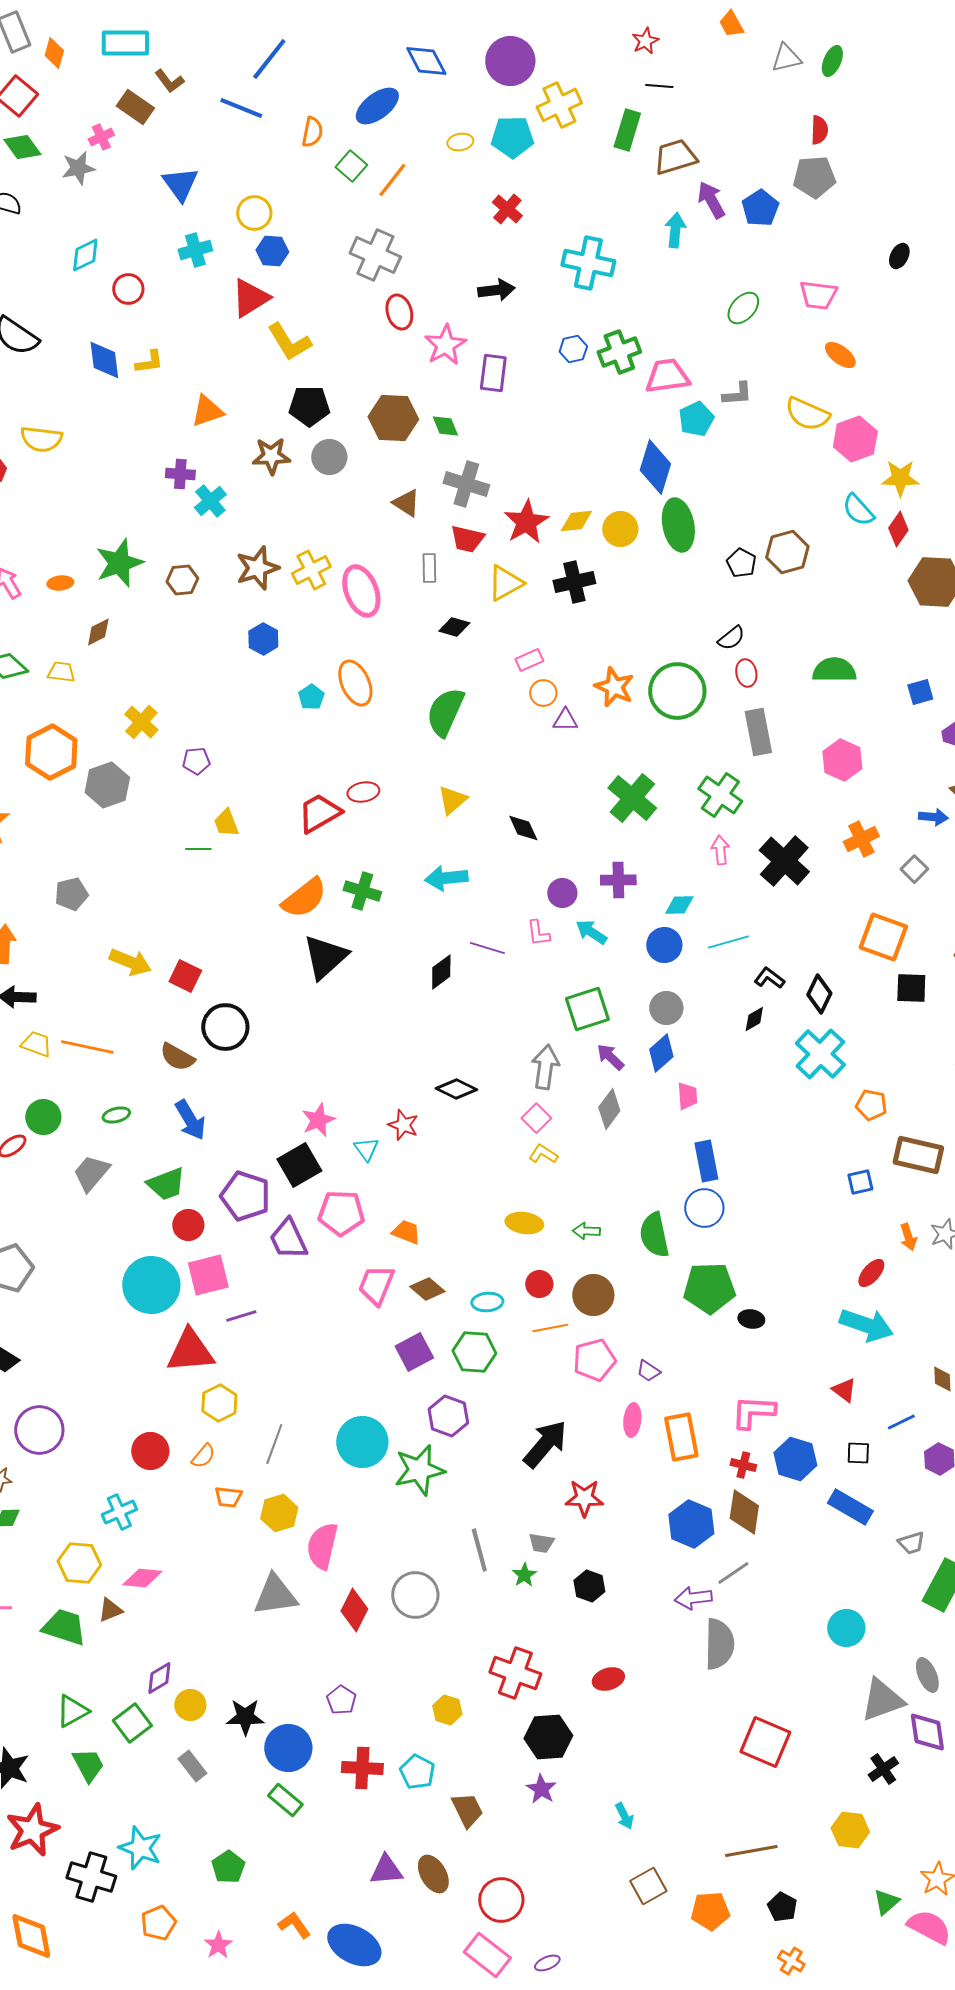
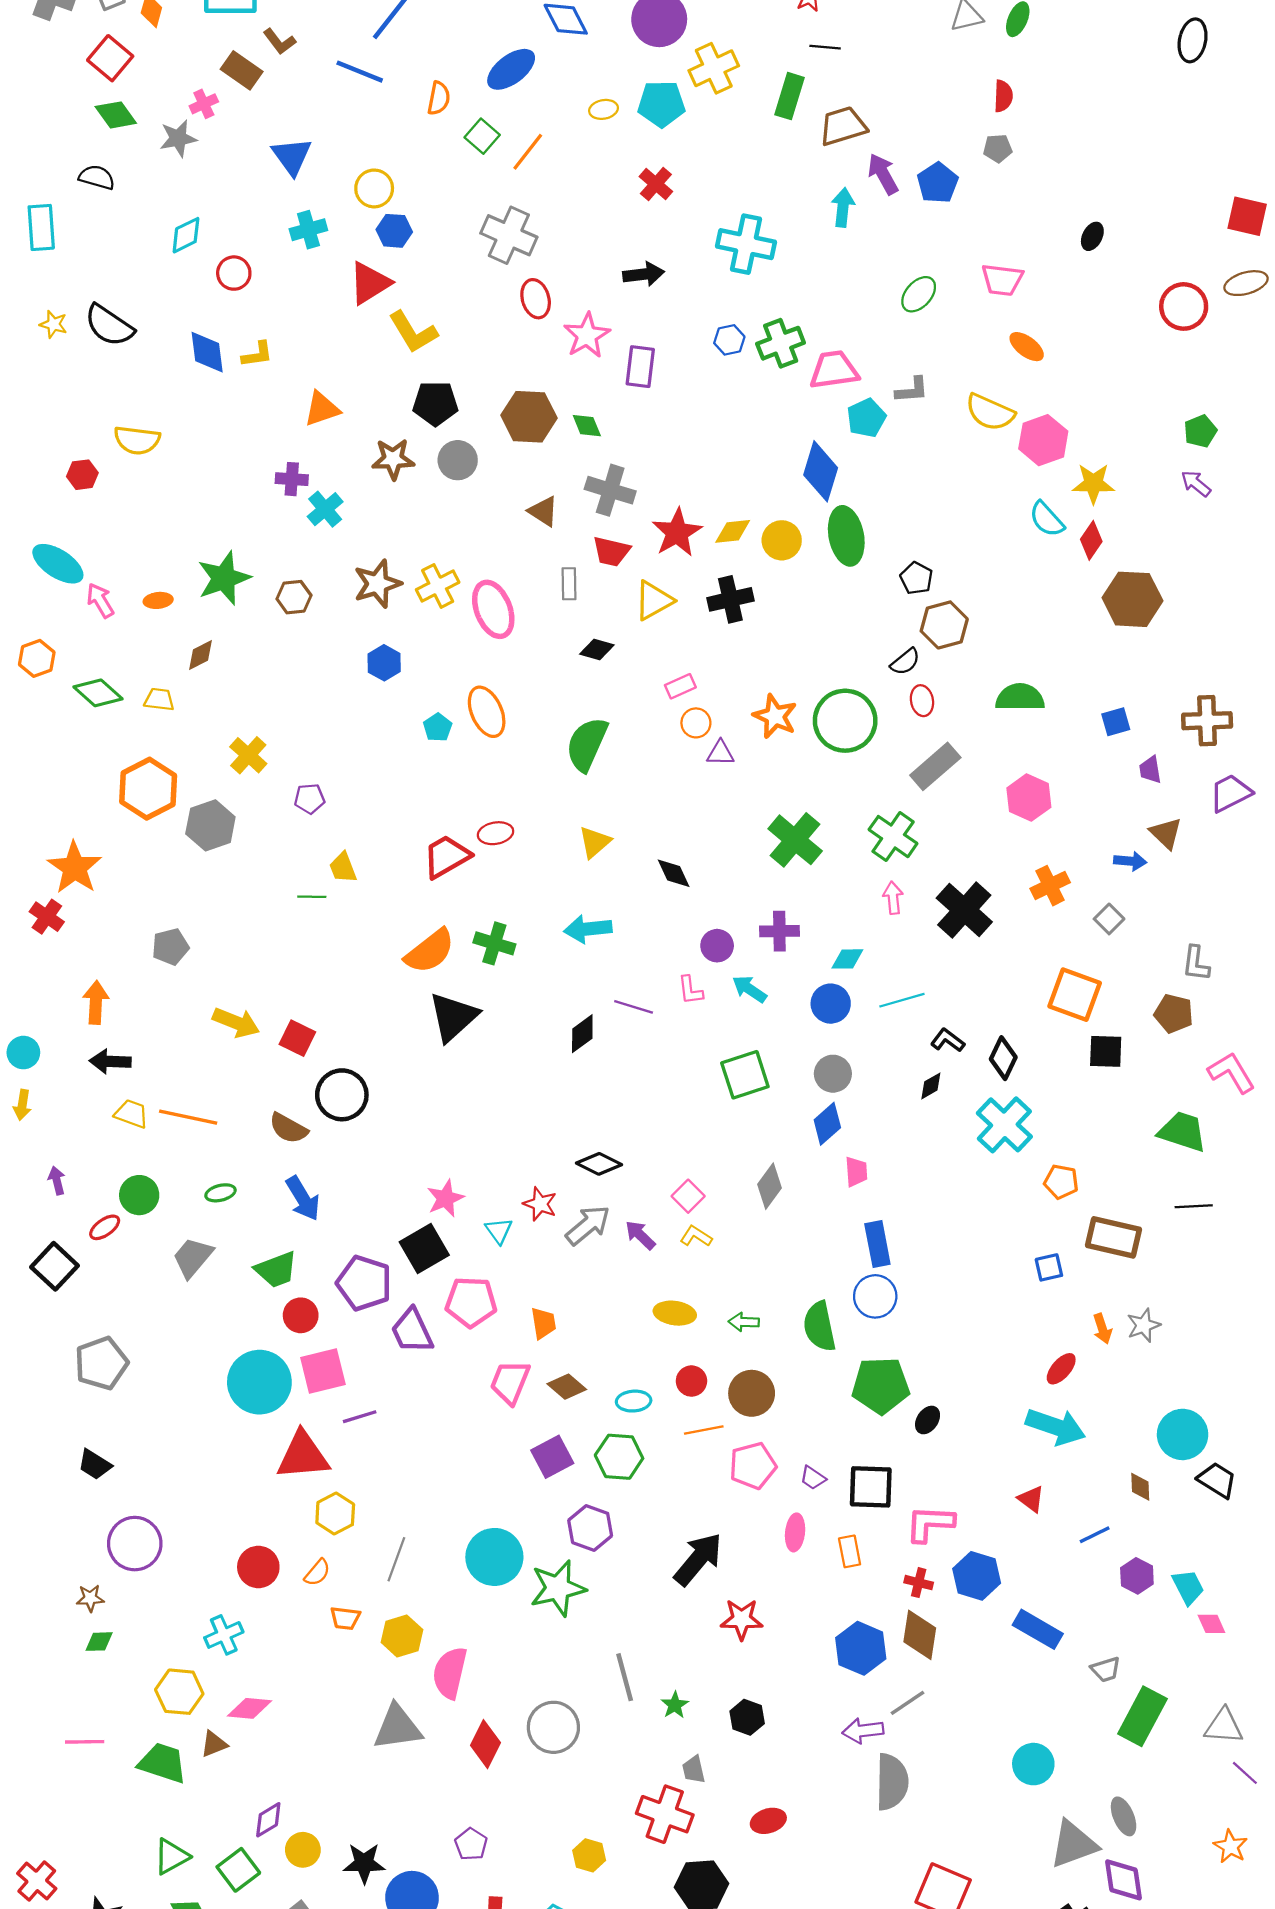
gray pentagon: (814, 177) -> (998, 148), size x0.6
brown hexagon: (787, 552) -> (944, 625), moved
gray rectangle: (758, 732) -> (935, 766), turned 60
purple arrow: (610, 1057) -> (640, 1235), moved
gray arrow: (545, 1067) -> (588, 1225), moved, turned 42
orange trapezoid: (406, 1232) -> (543, 1323), turned 60
black ellipse: (751, 1319) -> (928, 1420), turned -65
orange rectangle: (681, 1437) -> (850, 1551), size x0.6
black square: (858, 1453) -> (871, 1487), moved, size x1.8
gray trapezoid: (541, 1543) -> (694, 1770), moved, turned 68

